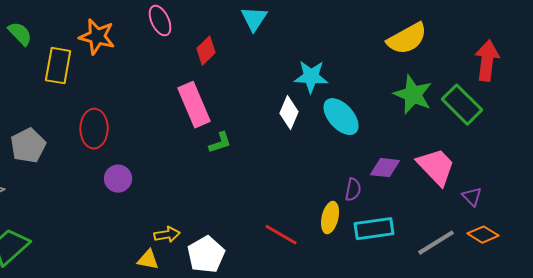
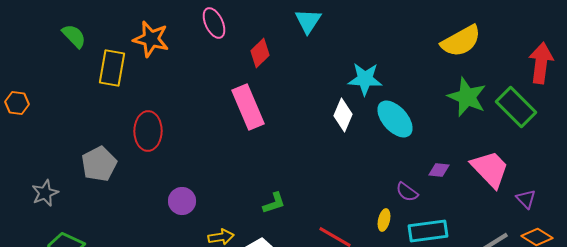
green L-shape: (220, 143) -> (274, 203), moved
gray pentagon: (28, 146) -> (99, 164), moved
purple diamond: (385, 168) -> (439, 170), size x0.7
purple circle: (118, 179) -> (182, 201), moved
purple semicircle: (353, 190) -> (407, 192), turned 115
yellow ellipse: (330, 218) -> (384, 220), size x0.7

